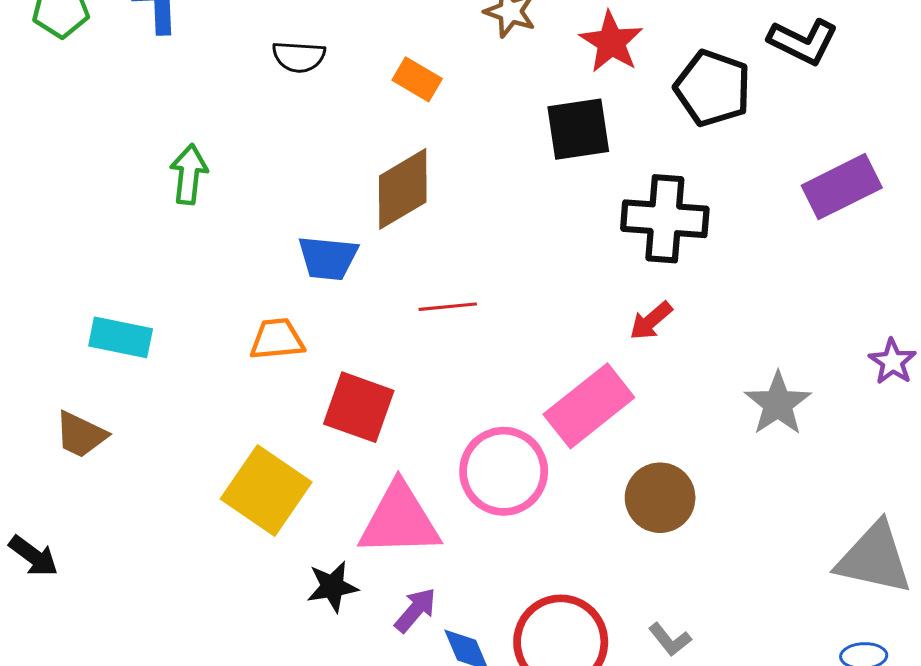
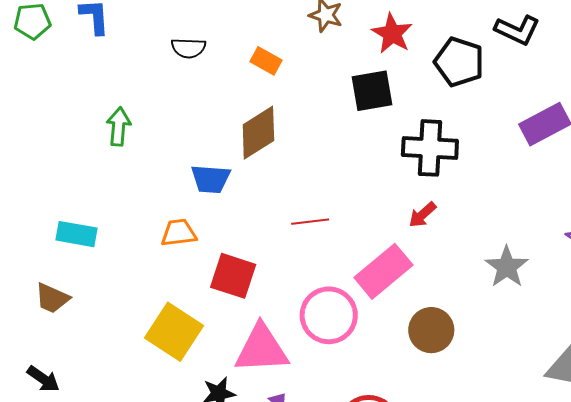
red line: (448, 307) -> (310, 222), moved
black arrow: (34, 556) -> (43, 379), moved

